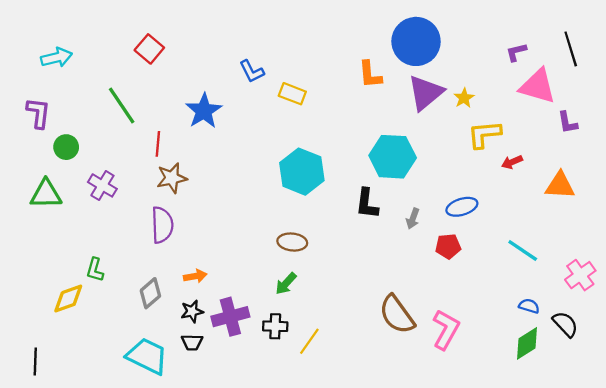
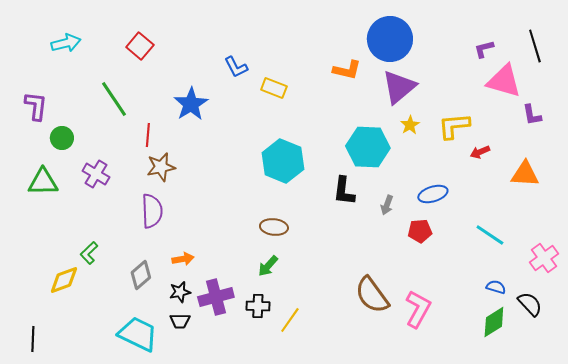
cyan arrow: (57, 57) -> (66, 43), moved
orange L-shape: (370, 75) -> (347, 70), turned -72
yellow star: (464, 98) -> (410, 125), moved
green L-shape: (95, 270) -> (89, 253), turned 30

